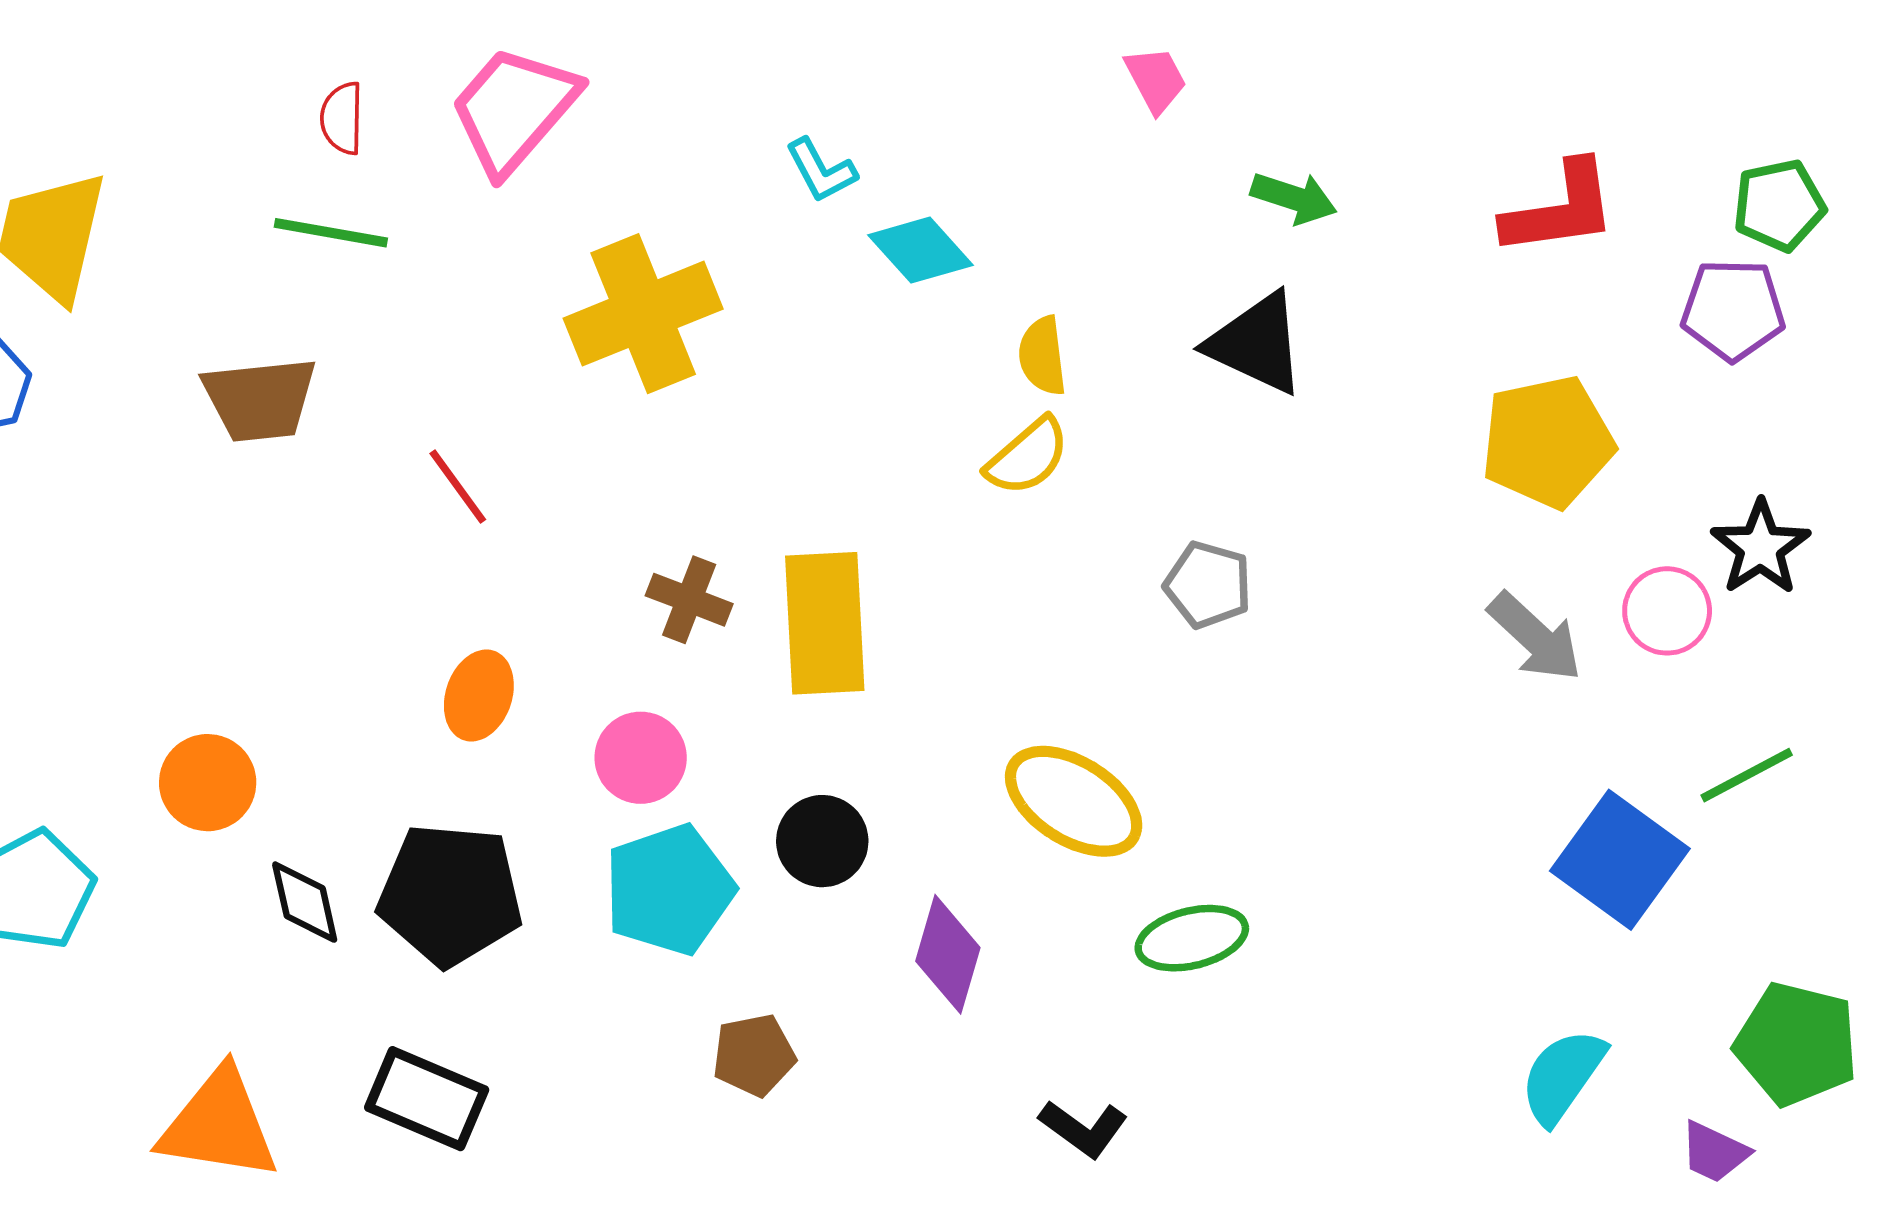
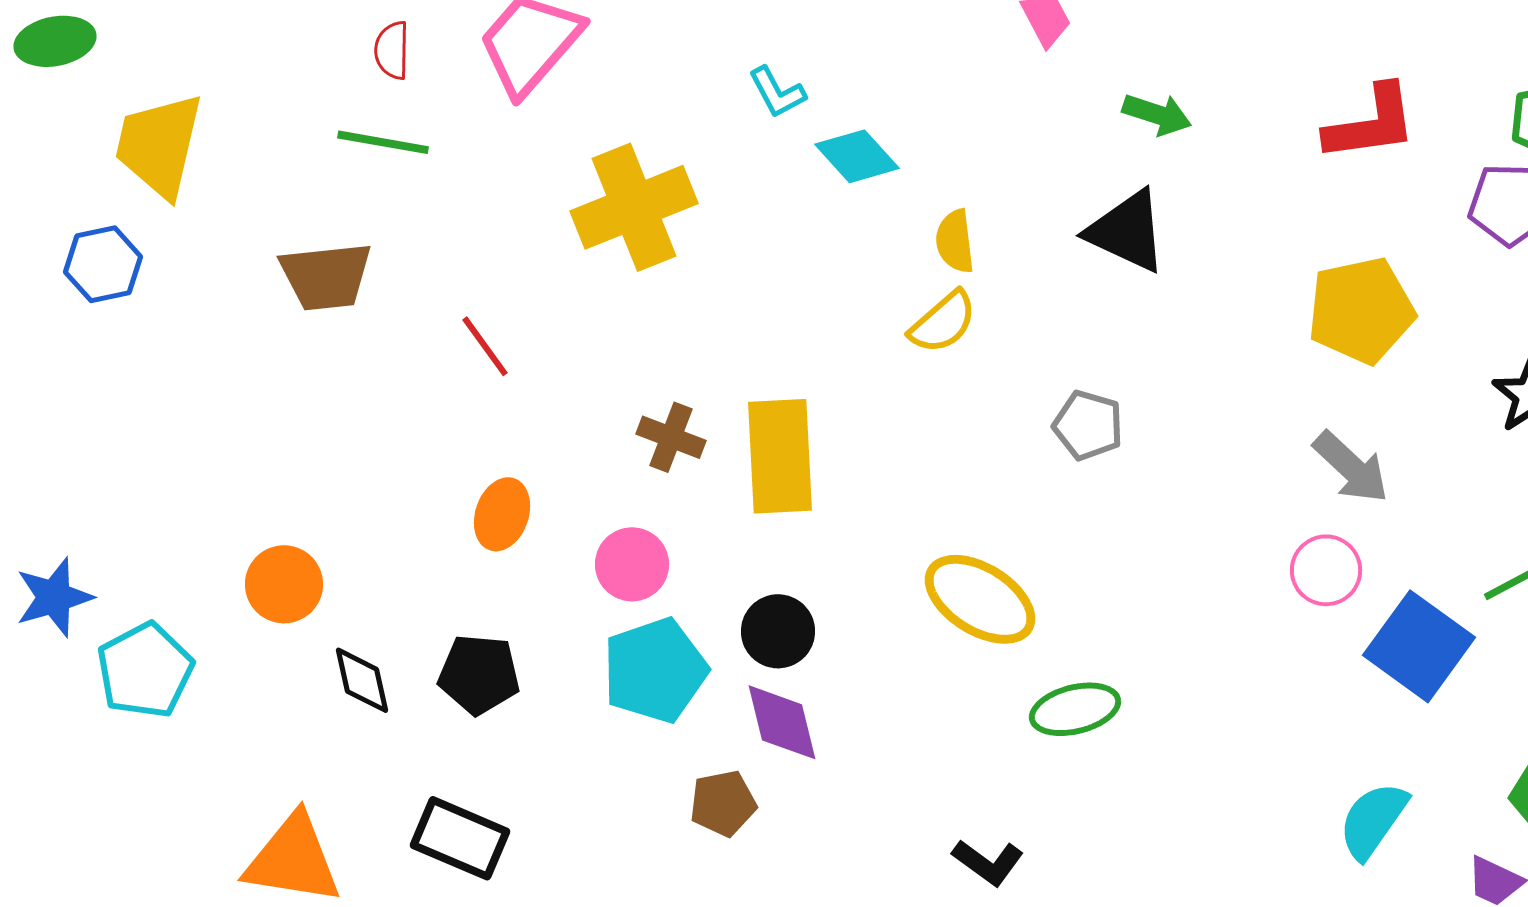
pink circle: (1667, 611) -> (1326, 570), moved
black pentagon: (450, 895) -> (479, 674), size x0.7
purple diamond: (948, 954) -> (782, 722), moved, turned -30

